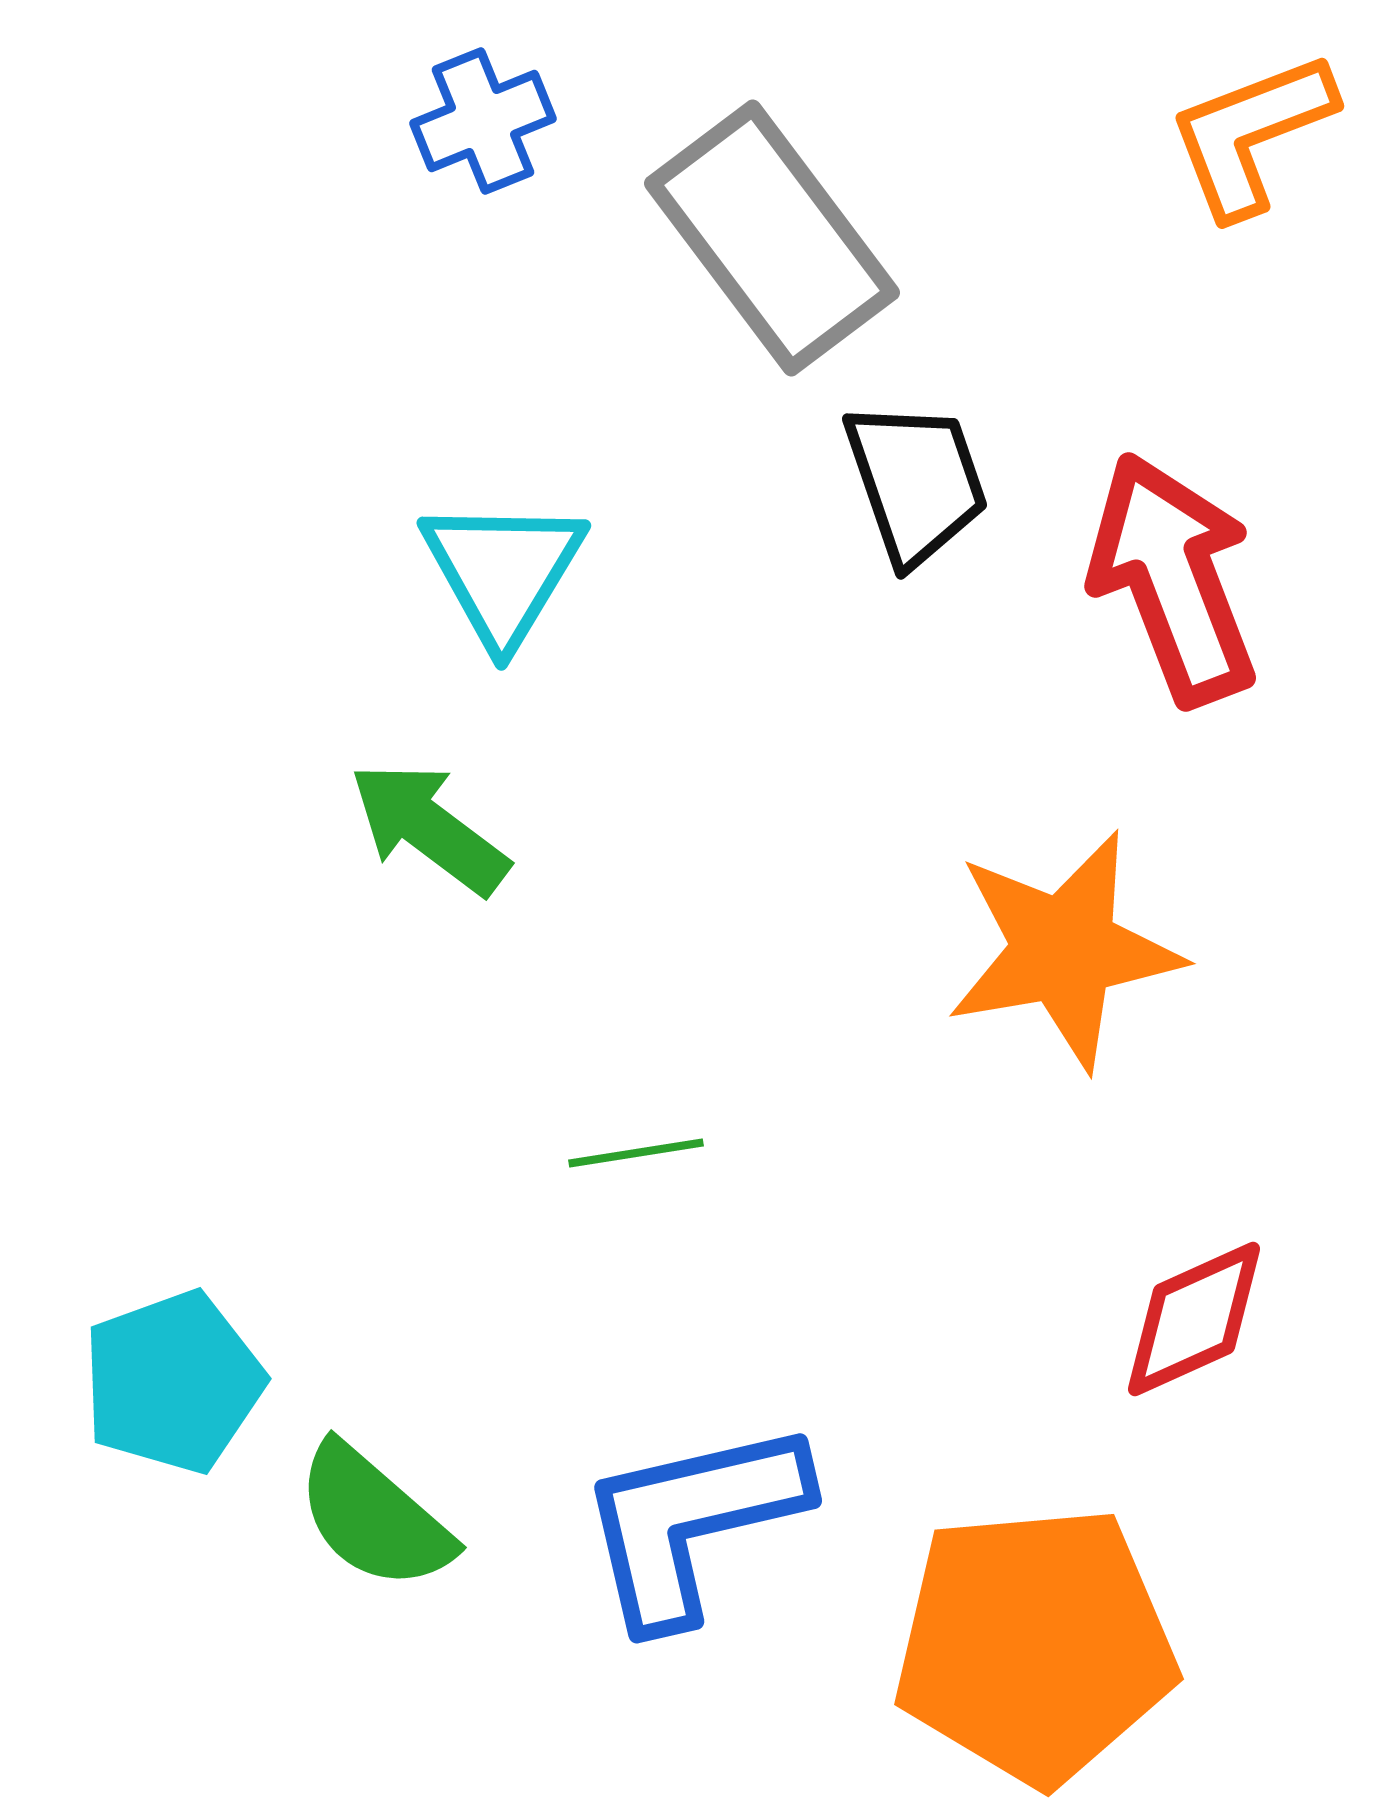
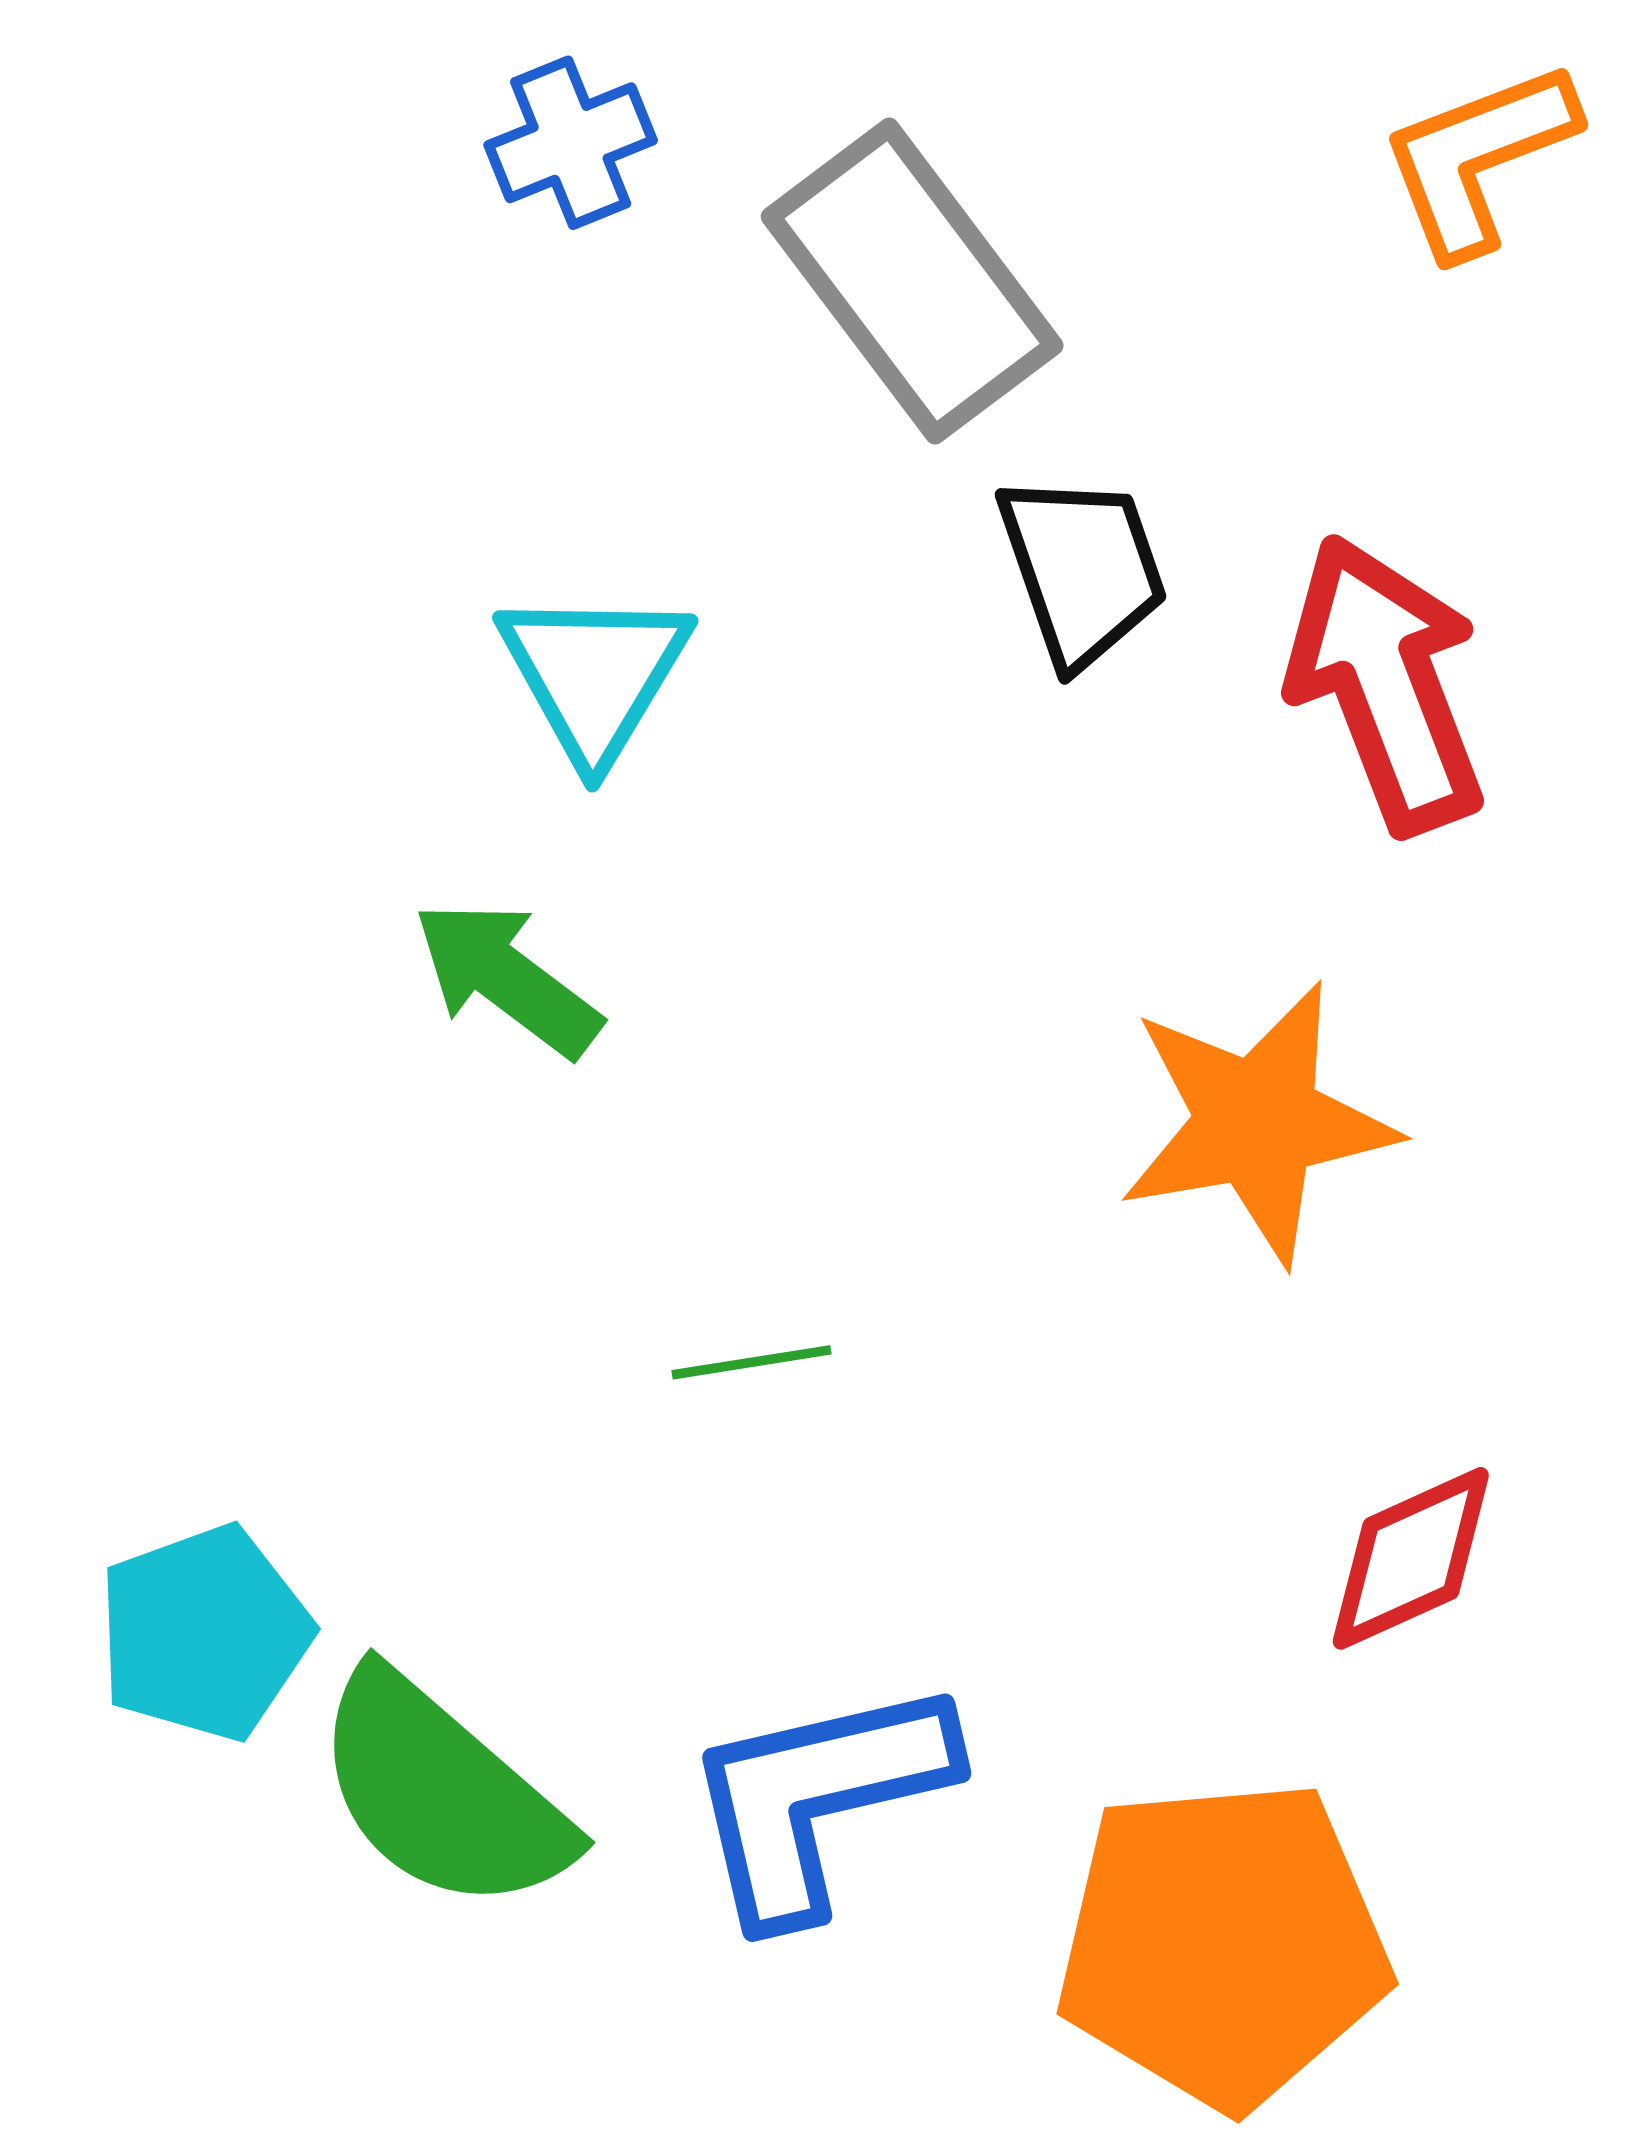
green semicircle: (374, 1517) -> (442, 1792), size x1.4

